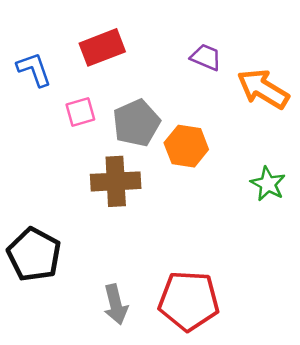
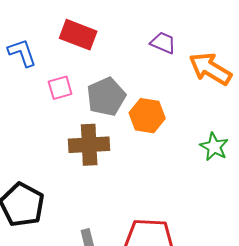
red rectangle: (102, 47) -> (78, 35), turned 42

